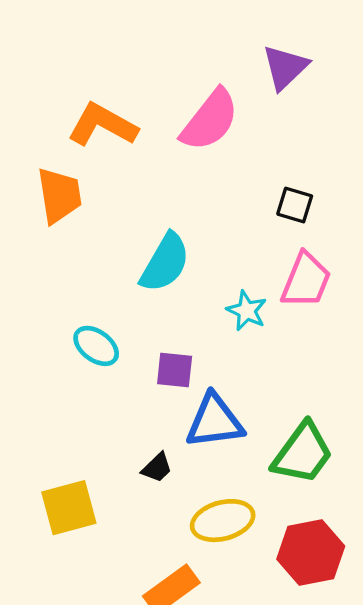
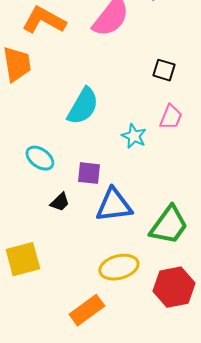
pink trapezoid: (306, 280) -> (171, 117), size x0.7
black trapezoid: (157, 468) -> (60, 202), moved

